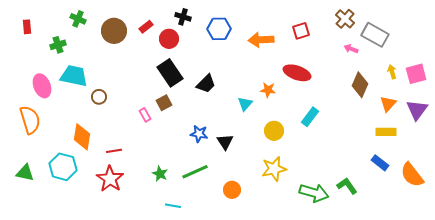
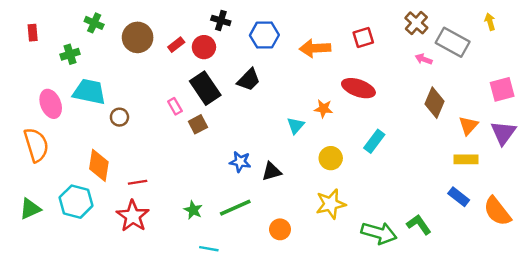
red rectangle: (146, 27) -> (176, 45), moved
yellow arrow: (392, 72) -> (490, 22), moved
black trapezoid: (206, 84) -> (249, 80), moved
pink rectangle: (145, 115) -> (175, 106), moved
black triangle: (225, 142) -> (272, 171), turned 48
green triangle: (25, 173) -> (30, 209), turned -36

